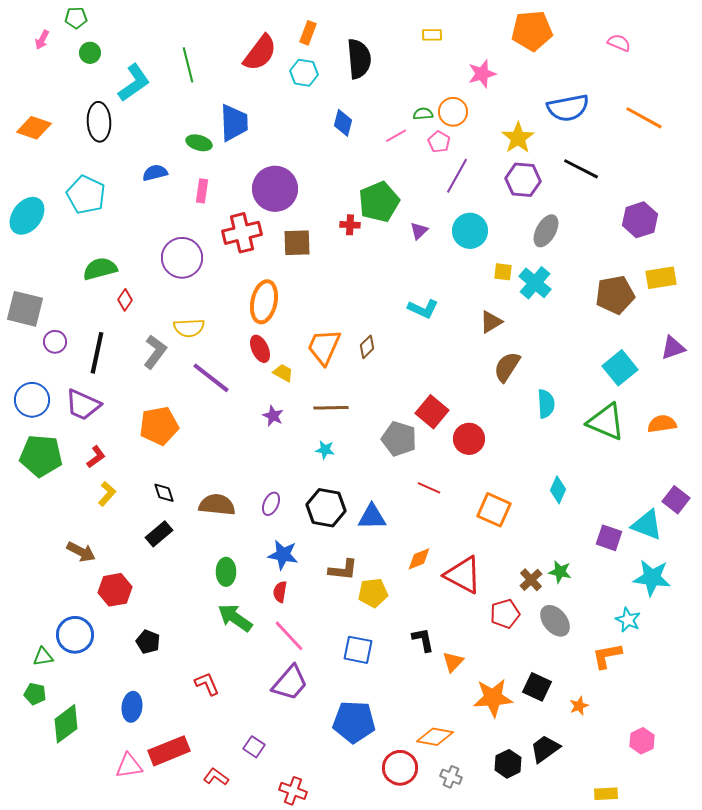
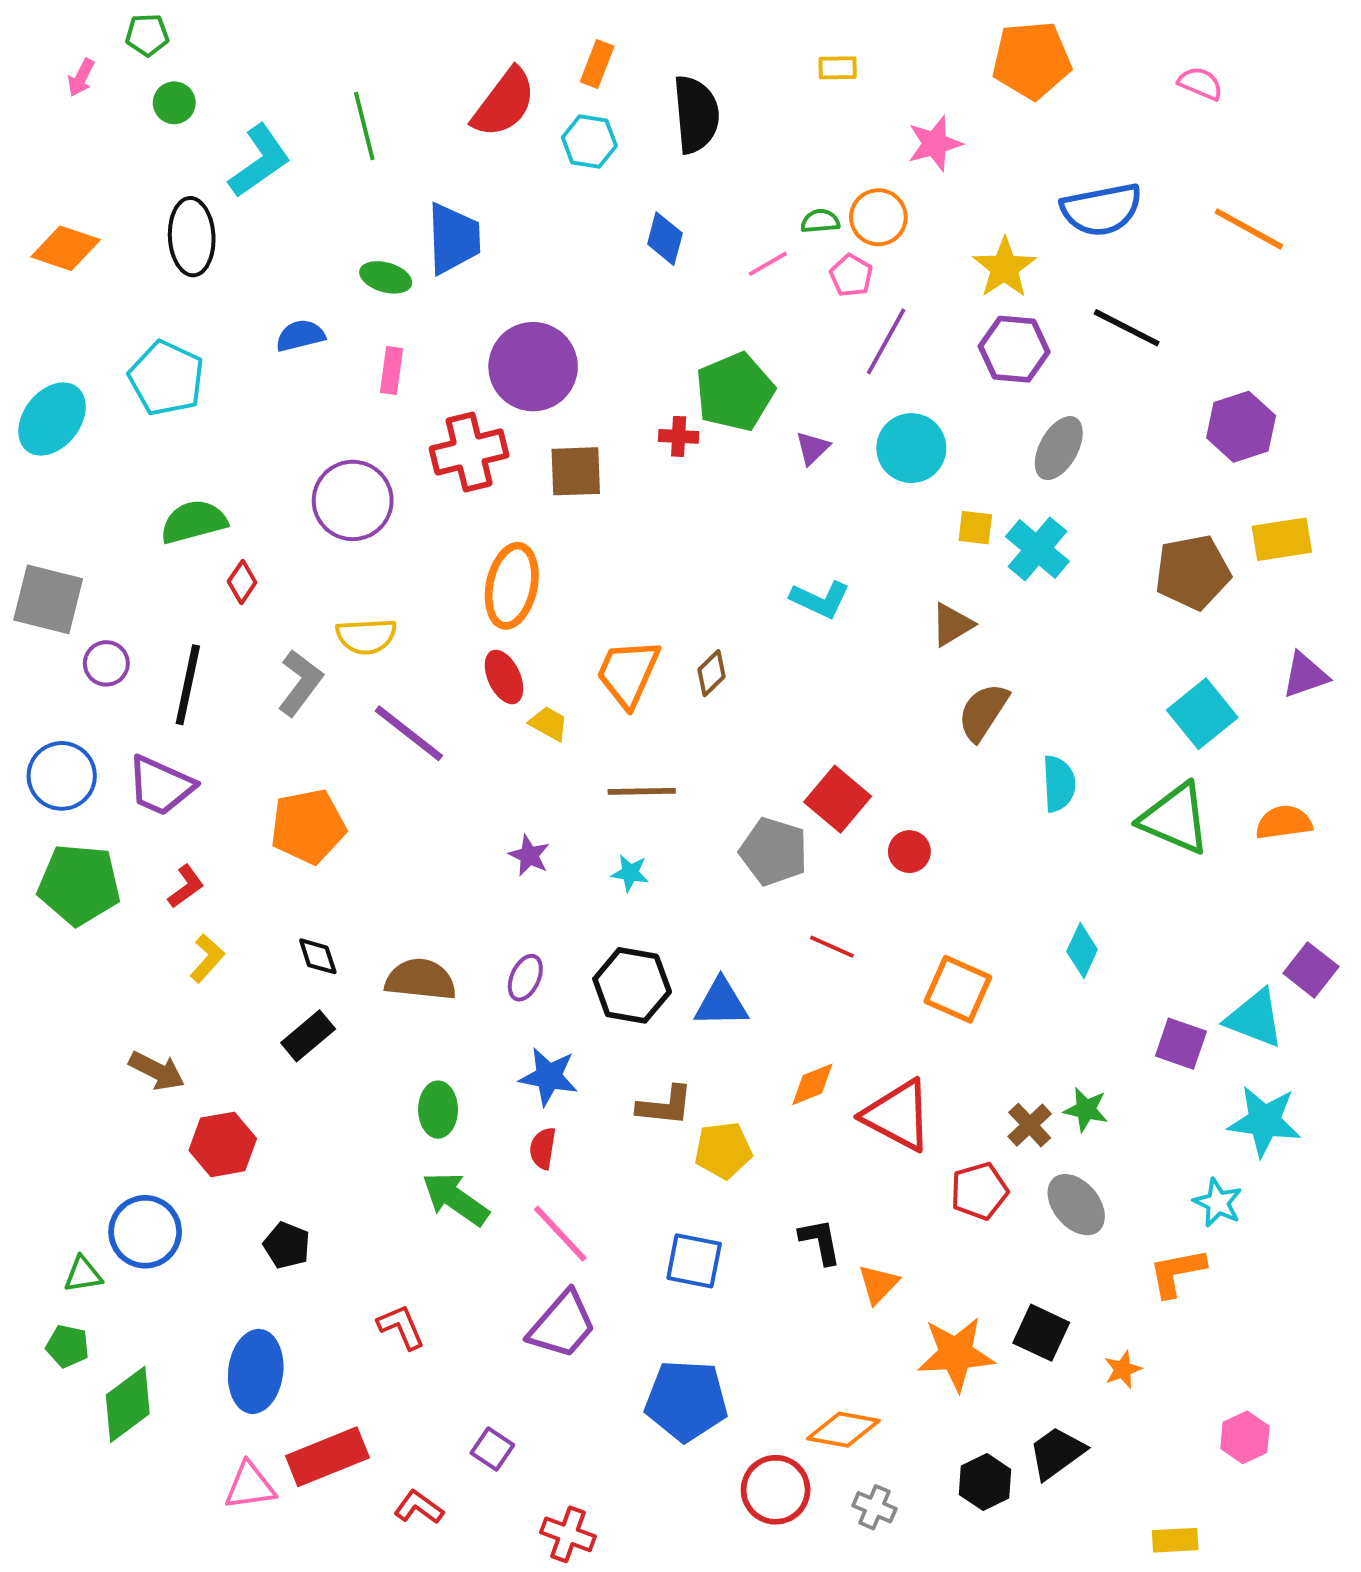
purple star: (273, 416) -> (529, 855), moved
red circle: (469, 439) -> (909, 852), size x0.7
blue ellipse: (132, 707) -> (256, 1371), size x1.4

